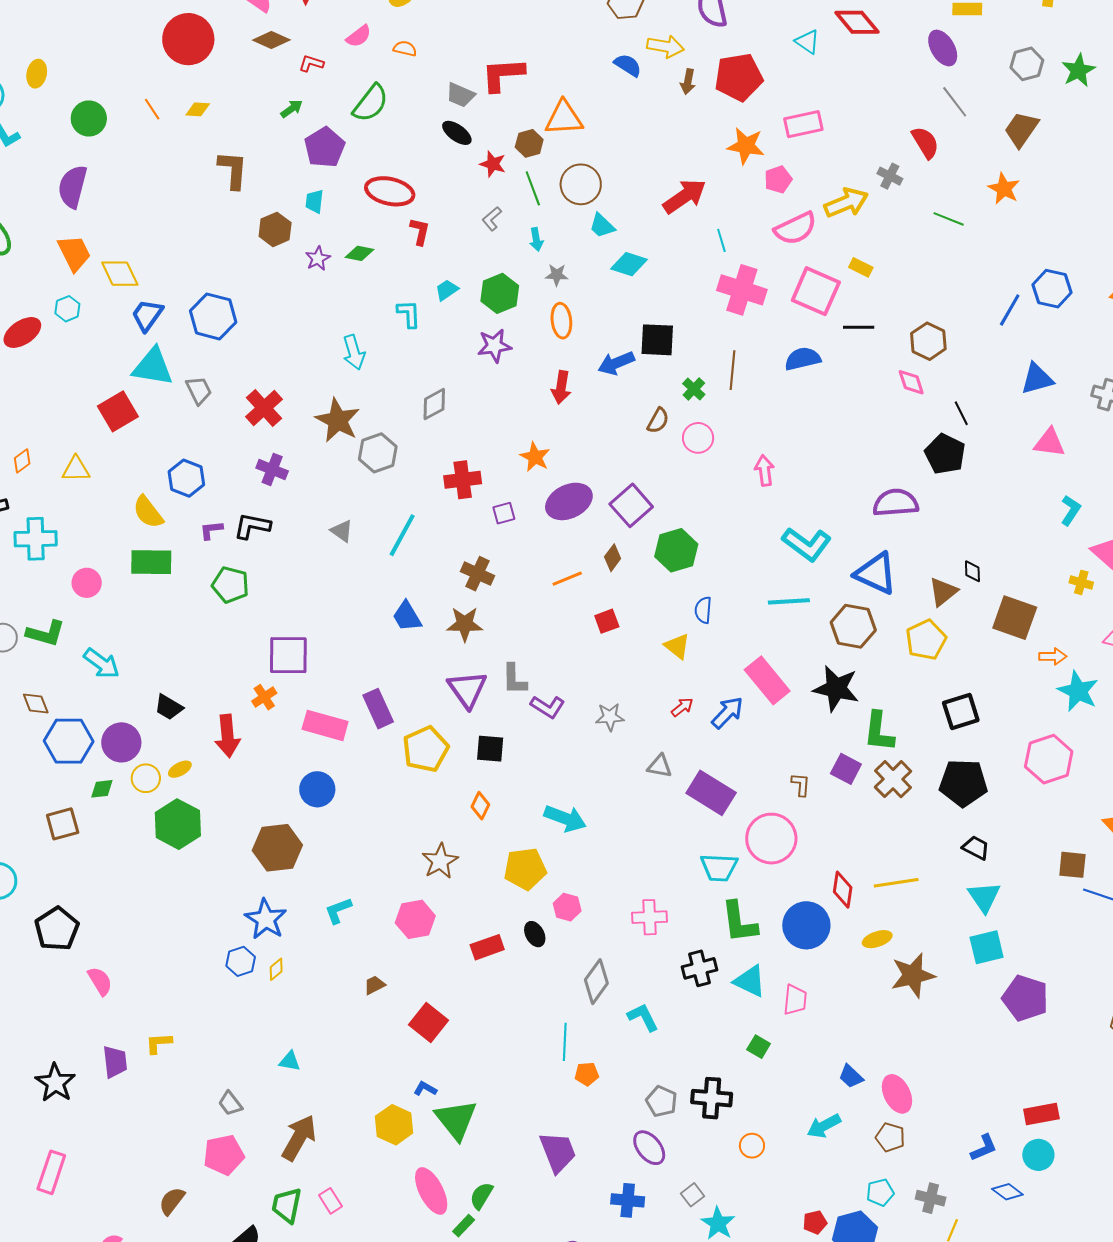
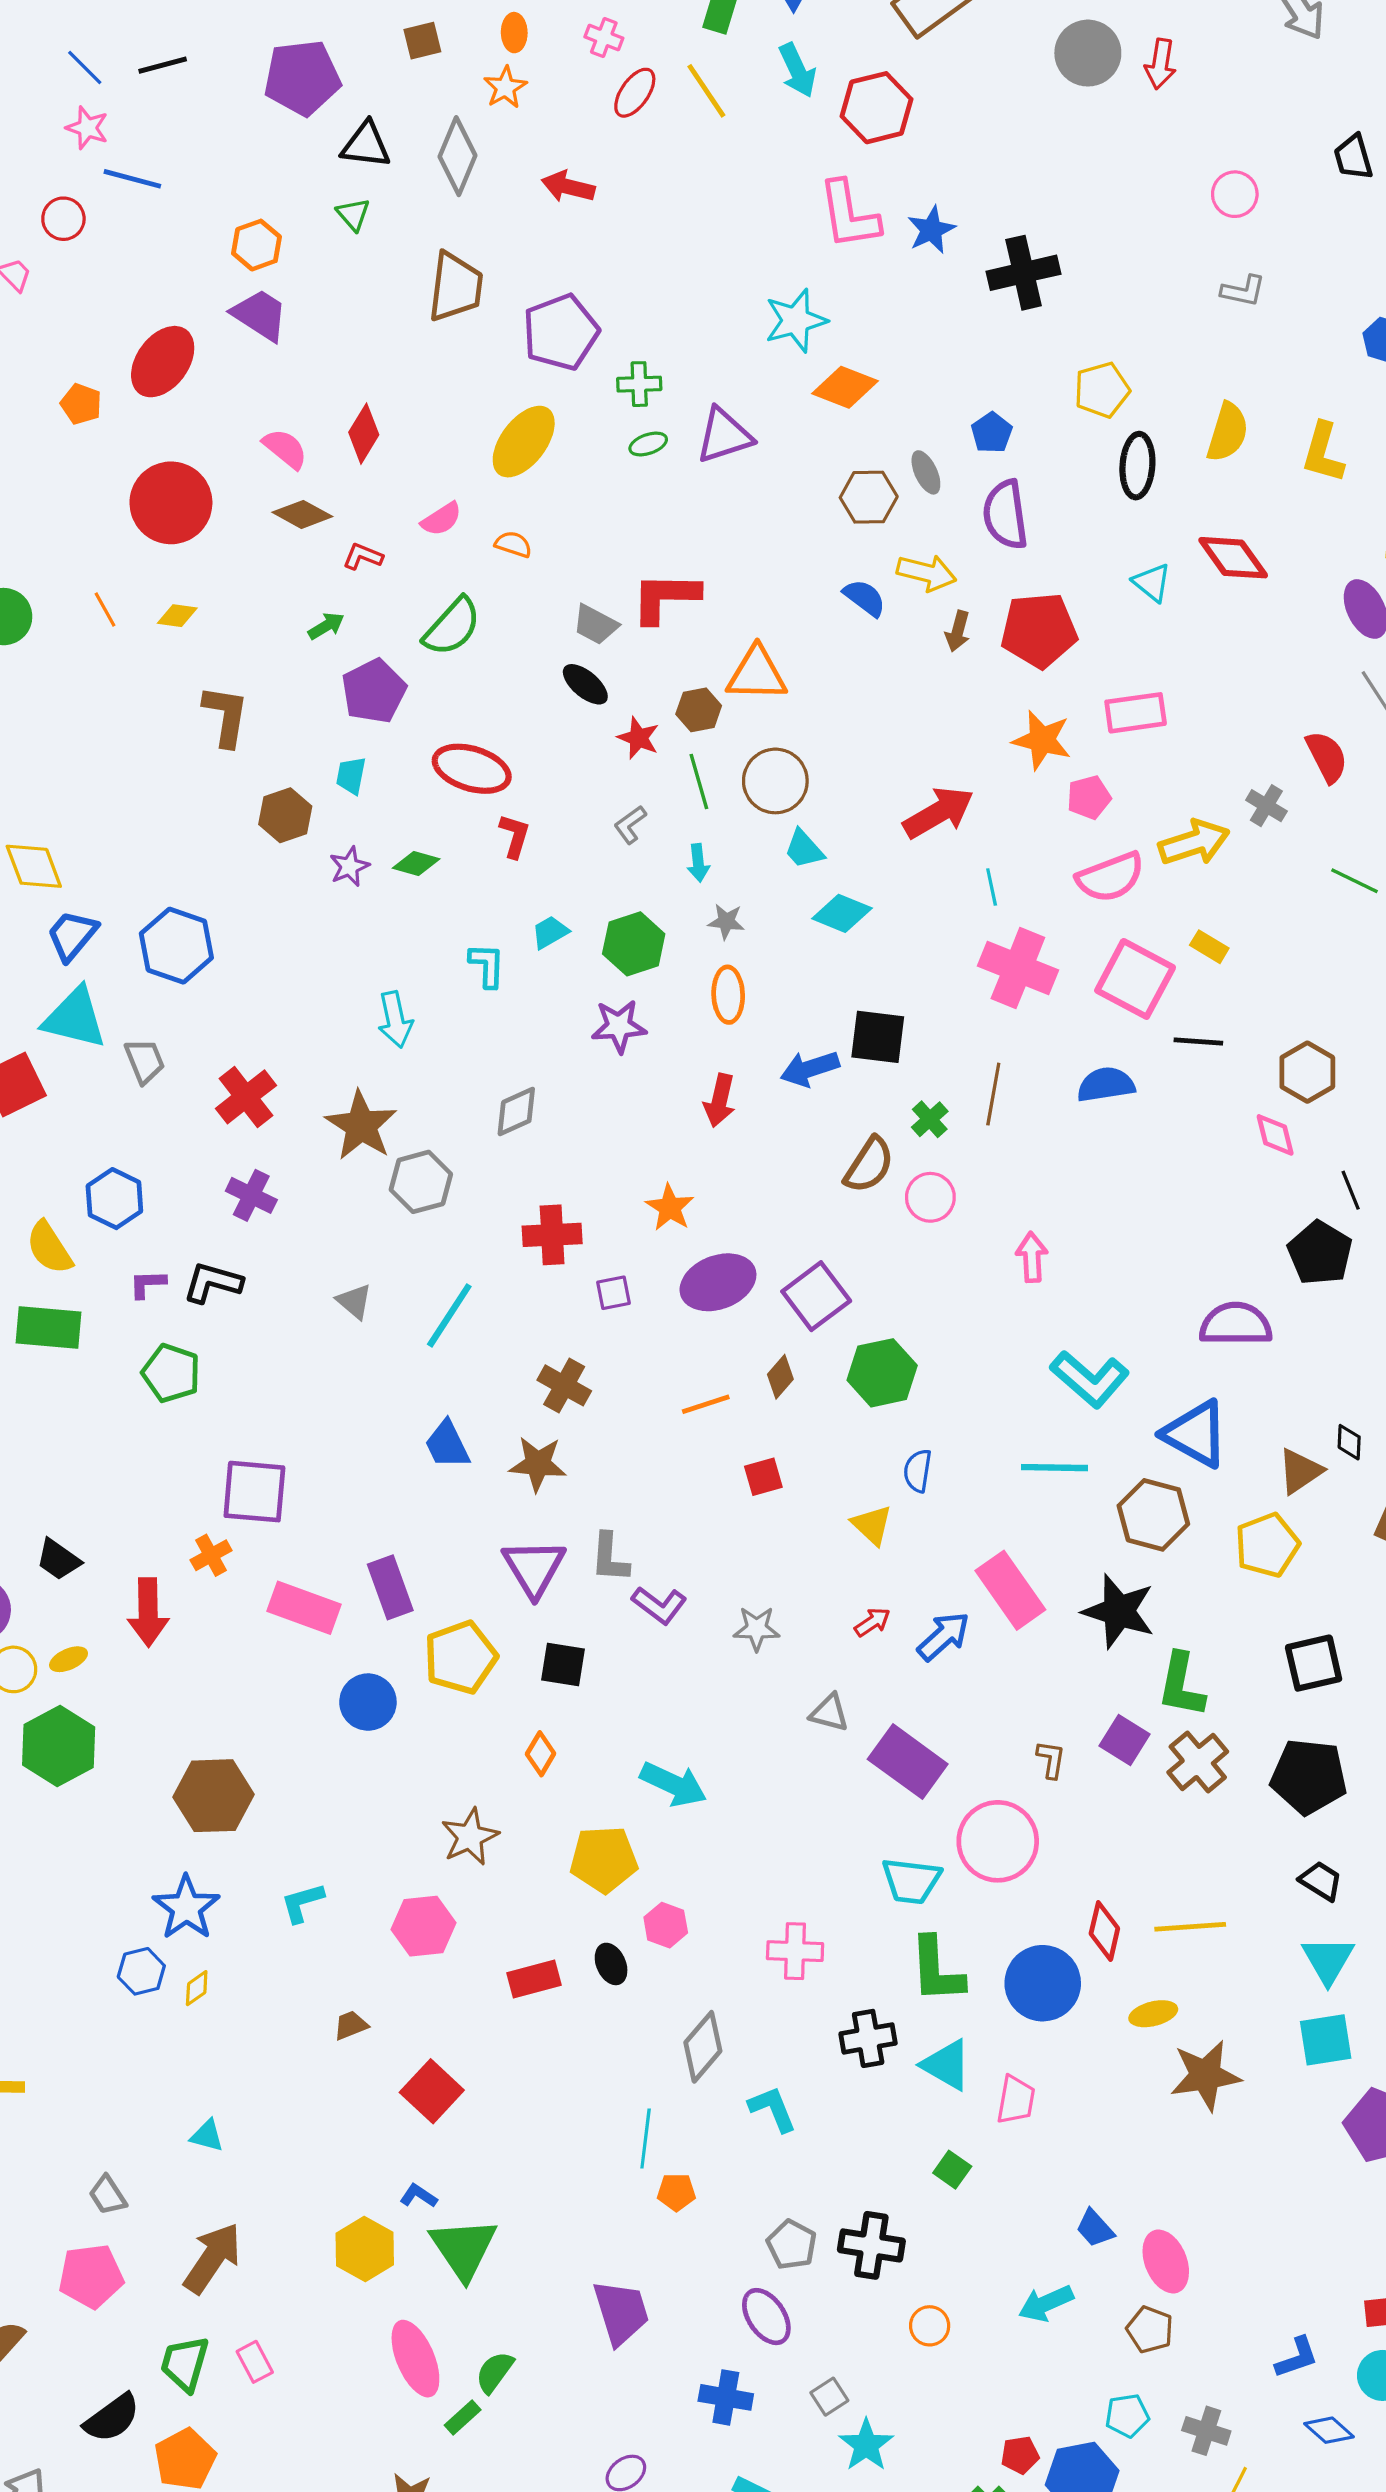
brown semicircle: (658, 421) -> (869, 1165), size x1.4
blue circle: (317, 789) -> (368, 1702), moved

